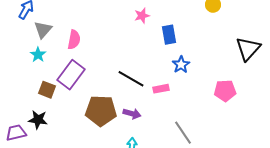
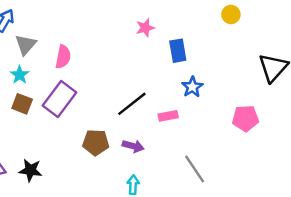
black line: (131, 79) -> (132, 104), turned -68
brown square: (47, 90) -> (22, 104), moved
brown pentagon: (101, 111) -> (96, 142), size x0.7
black star: (38, 120) -> (30, 170), moved

